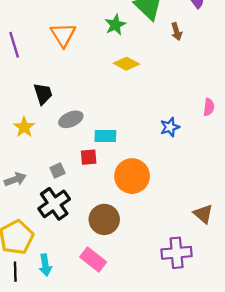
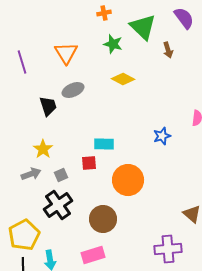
green star: (115, 25) -> (113, 44), turned -30
gray ellipse: (71, 119) -> (73, 90), moved
yellow star: (24, 127) -> (43, 149), moved
gray arrow: (15, 179) -> (31, 174), moved
pink rectangle: (93, 259) -> (93, 255), turned -55

